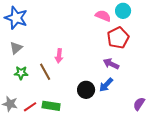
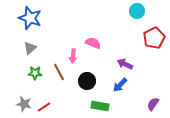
pink semicircle: (103, 16) -> (93, 43), moved
red pentagon: (118, 38) -> (154, 38), moved
black circle: (86, 90) -> (87, 81), moved
green rectangle: (51, 106) -> (100, 106), moved

